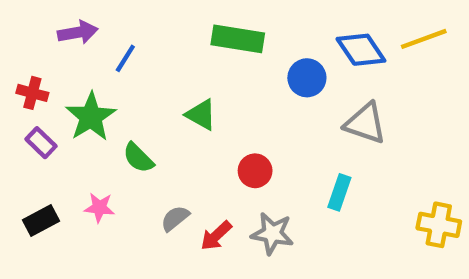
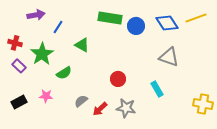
blue circle: (307, 78) -> (136, 26), moved
green triangle: (201, 115) -> (82, 45), moved
green semicircle: (138, 158) -> (64, 73), turned -77
cyan rectangle: (339, 192) -> (157, 89), turned -49

